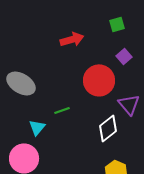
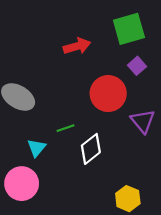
green square: (117, 24) -> (129, 29), size x1.8
white diamond: (108, 128) -> (91, 149), moved

